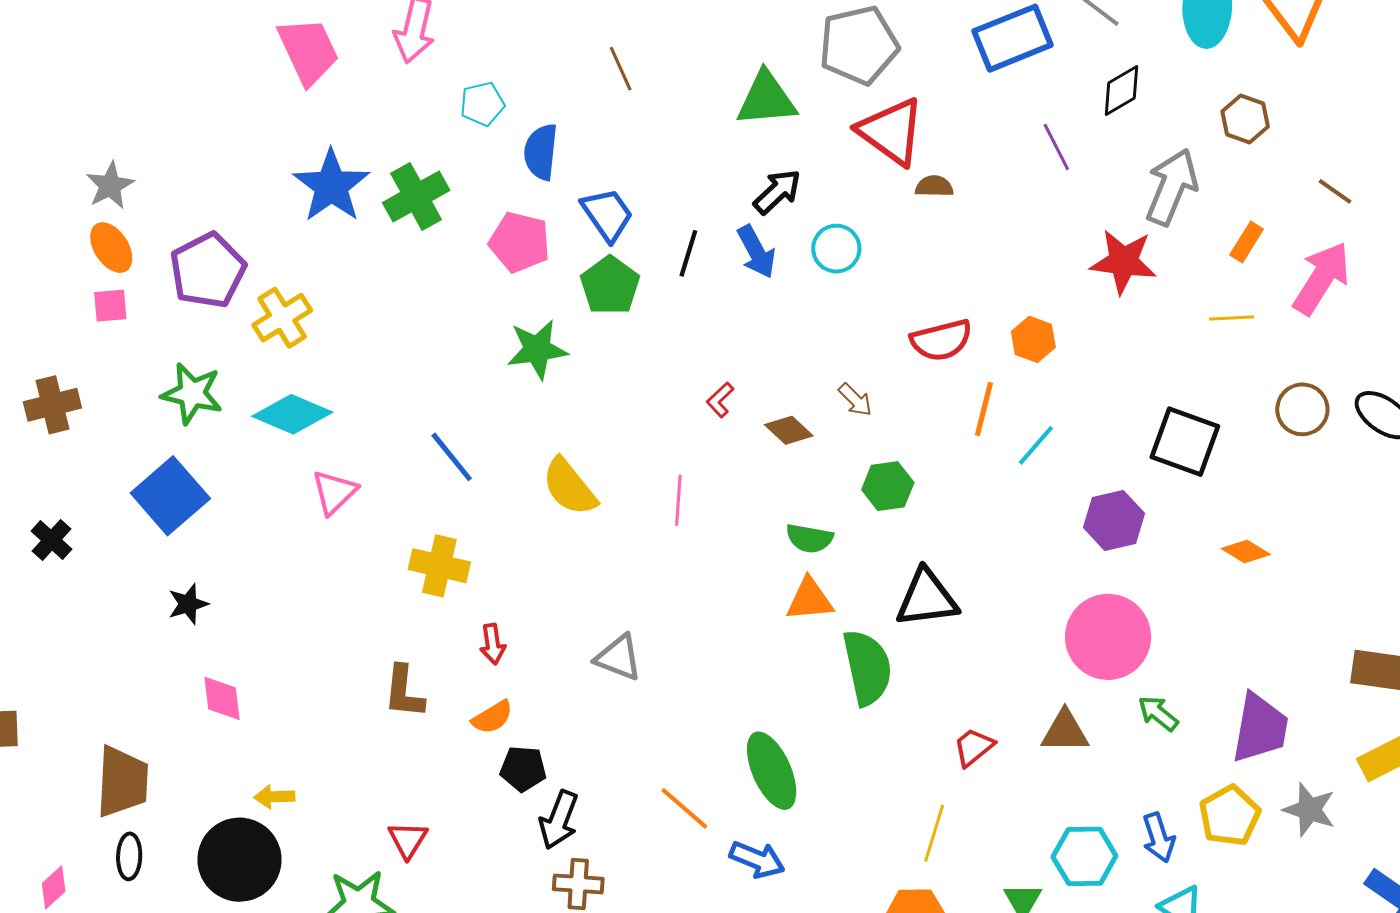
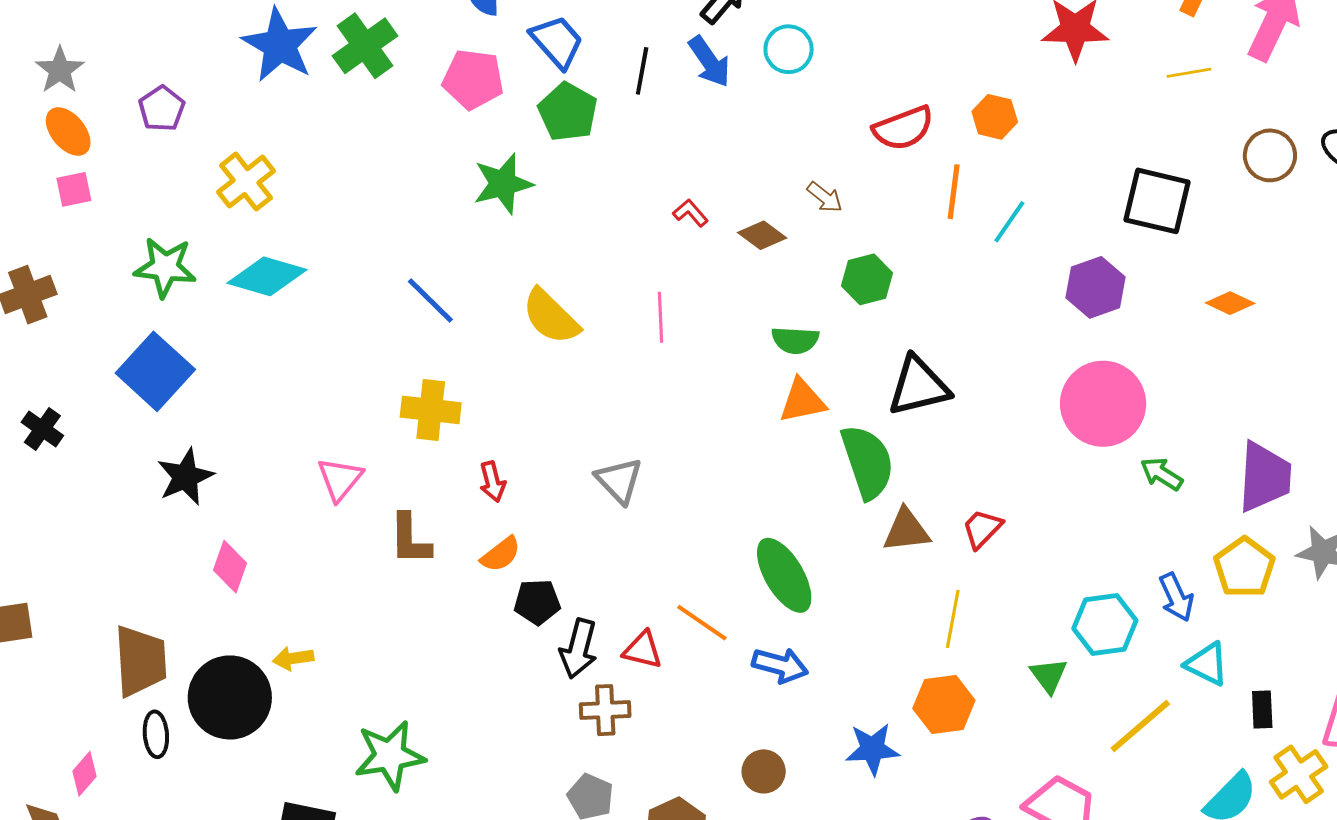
purple pentagon: (208, 271) -> (162, 109), moved, size x0.6
red L-shape: (720, 400) -> (690, 213), turned 99
pink triangle: (334, 492) -> (340, 479), moved
black star: (188, 604) -> (185, 477), size x1.4
gray triangle: (618, 658) -> (619, 481), turned 32
pink diamond: (222, 698) -> (230, 567), turned 33
brown triangle: (1065, 731) -> (906, 530), moved
red triangle: (408, 840) -> (643, 650), moved, turned -42
black circle: (239, 860) -> (230, 697), moved

